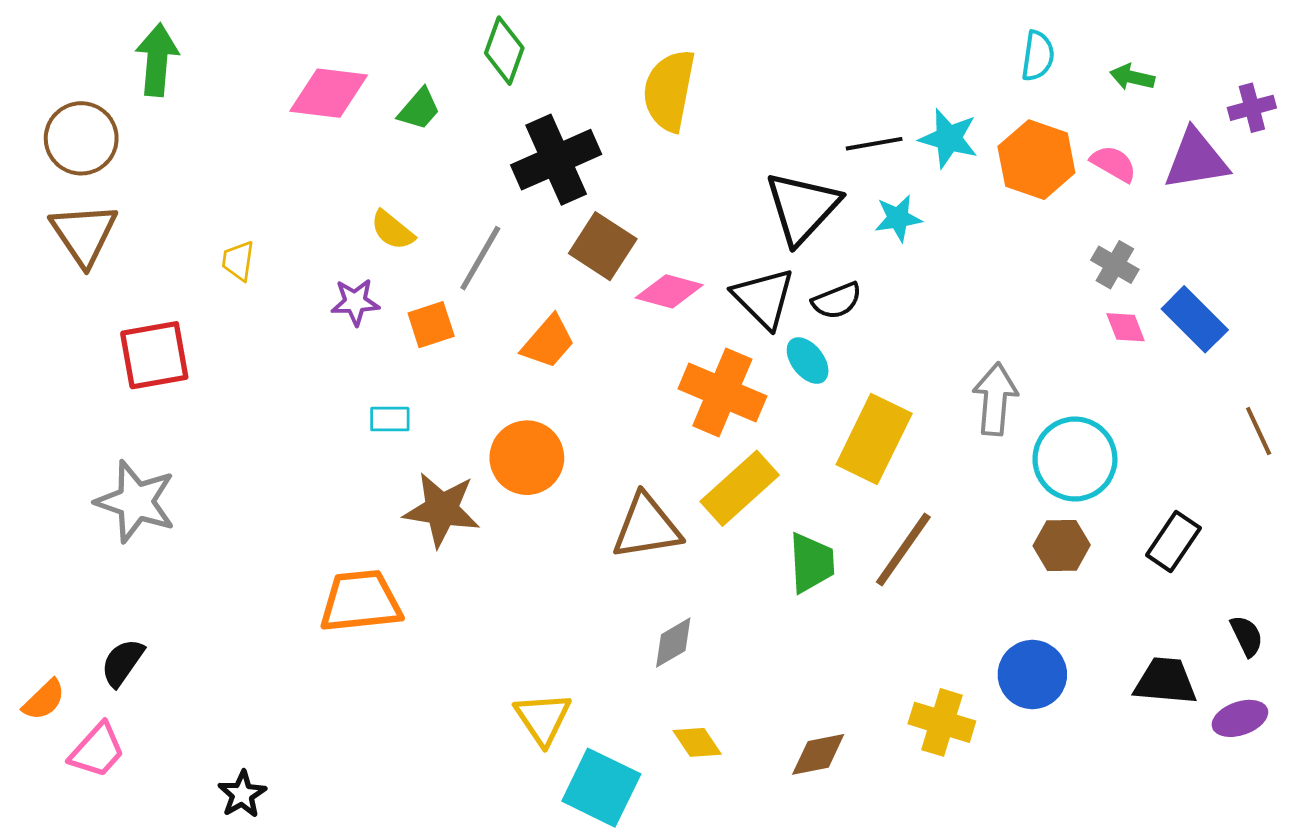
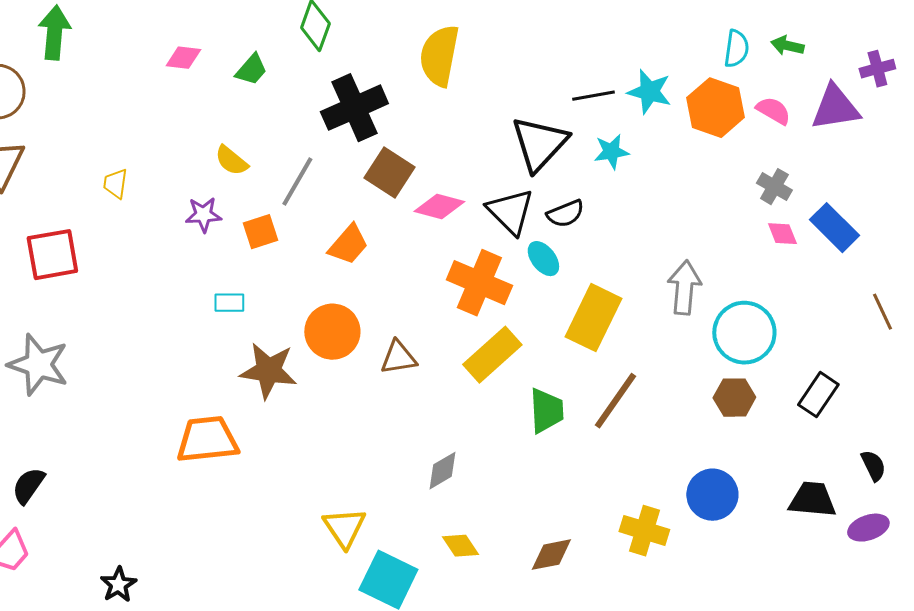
cyan semicircle: (1038, 56) -> (736, 49), moved
pink diamond: (329, 93) -> (183, 58), size x0.6
brown triangle: (647, 527) -> (398, 358), moved, size x0.7

